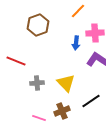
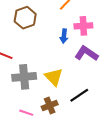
gray cross: (37, 83) -> (24, 77), size x1.6

